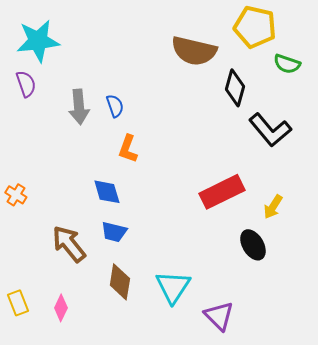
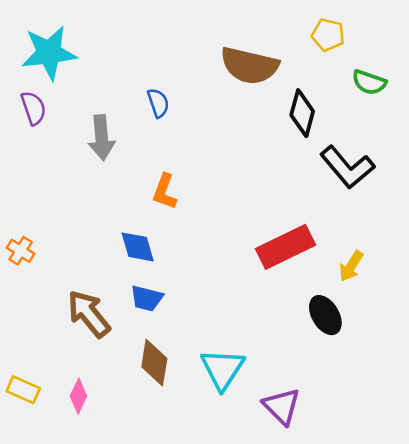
yellow pentagon: (255, 27) -> (328, 35), size x0.6
blue semicircle: (115, 106) -> (158, 103), moved
yellow rectangle: (18, 303) -> (23, 390), turned -45

